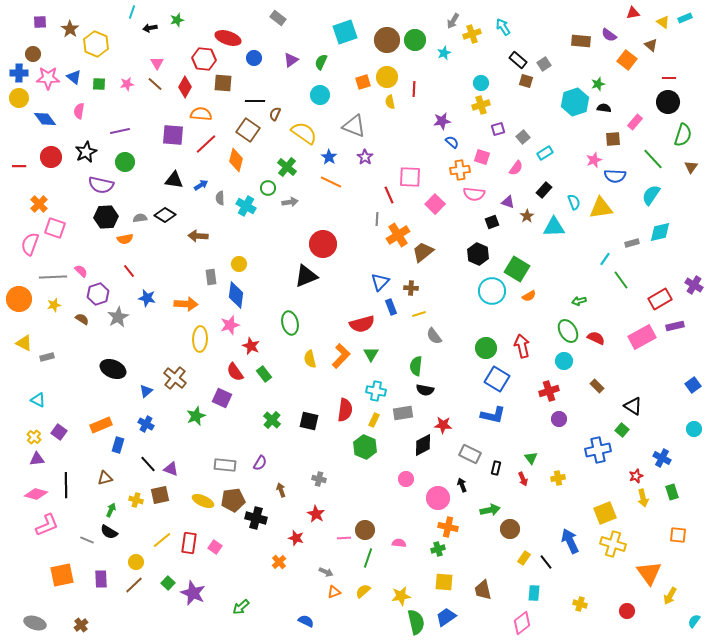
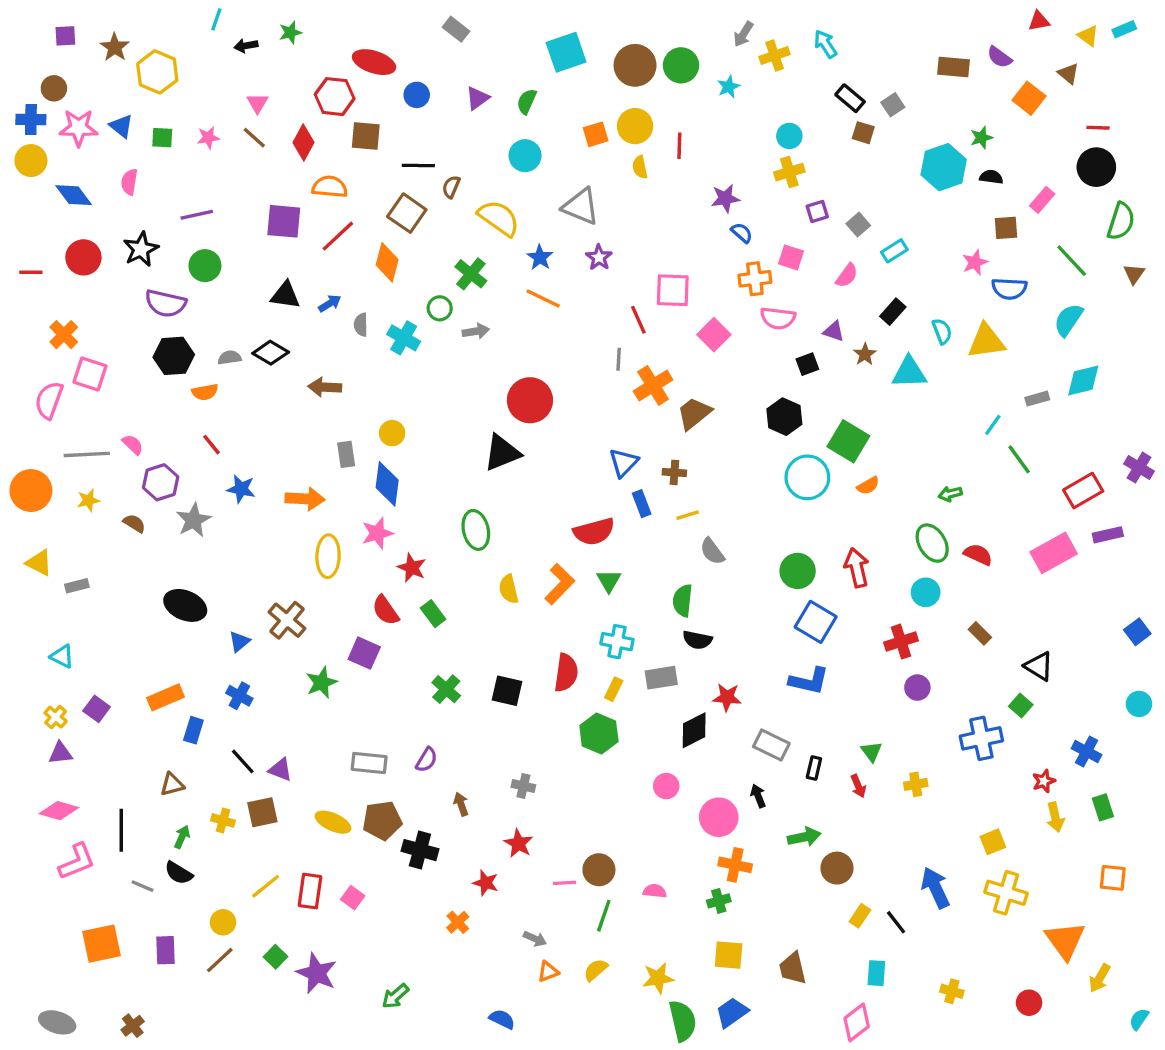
black line: (66, 485) -> (121, 830), moved
yellow square: (605, 513) -> (993, 842), size x0.7

